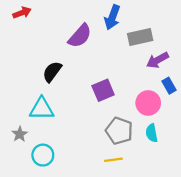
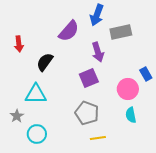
red arrow: (22, 13) -> (19, 44), moved, turned 105
purple arrow: (157, 60) -> (98, 52), moved, turned -78
gray pentagon: (119, 131) -> (87, 113), moved

